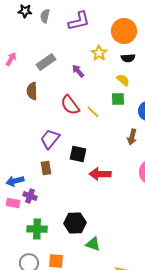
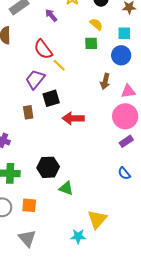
yellow line: (93, 112) -> (59, 65), moved
purple trapezoid: (50, 139) -> (35, 79), moved
black square: (78, 154) -> (51, 98), turned -30
brown rectangle: (46, 168) -> (28, 112), moved

